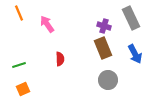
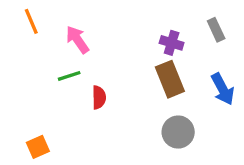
gray rectangle: (131, 18) -> (216, 30), size x0.6
green line: (19, 65) -> (69, 76), moved

